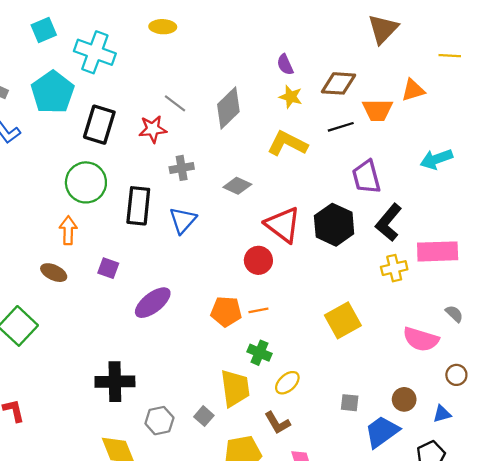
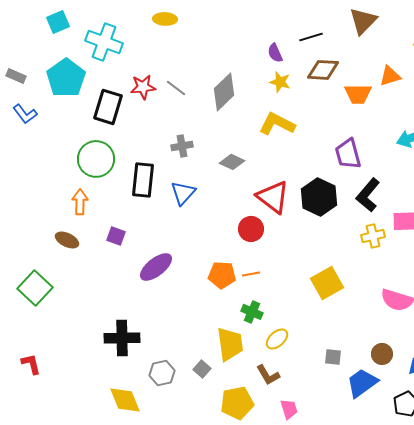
black line: (341, 127) -> (311, 37), moved
red star: (153, 129) -> (143, 87), moved

